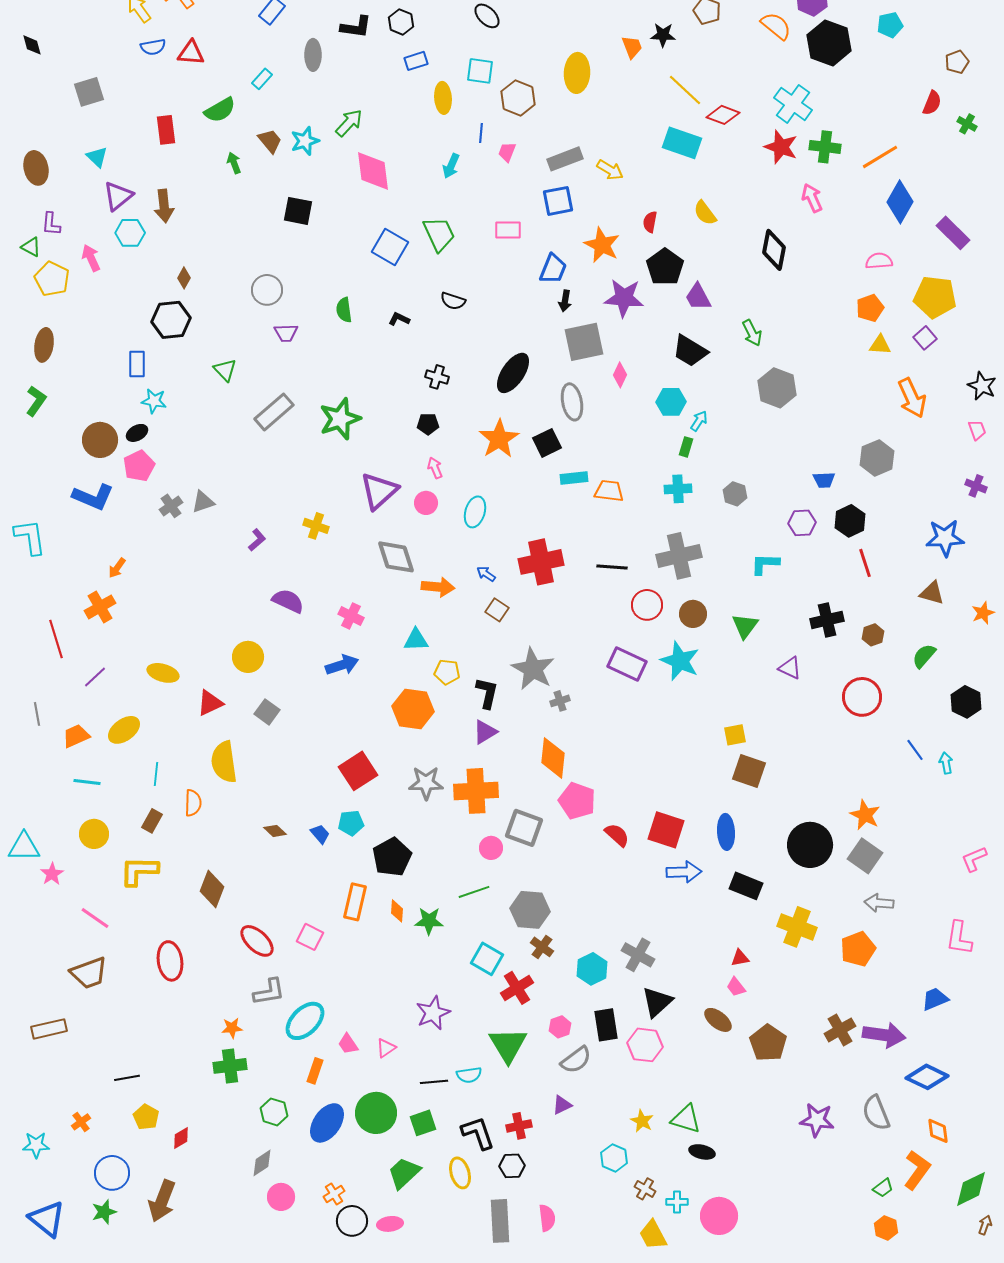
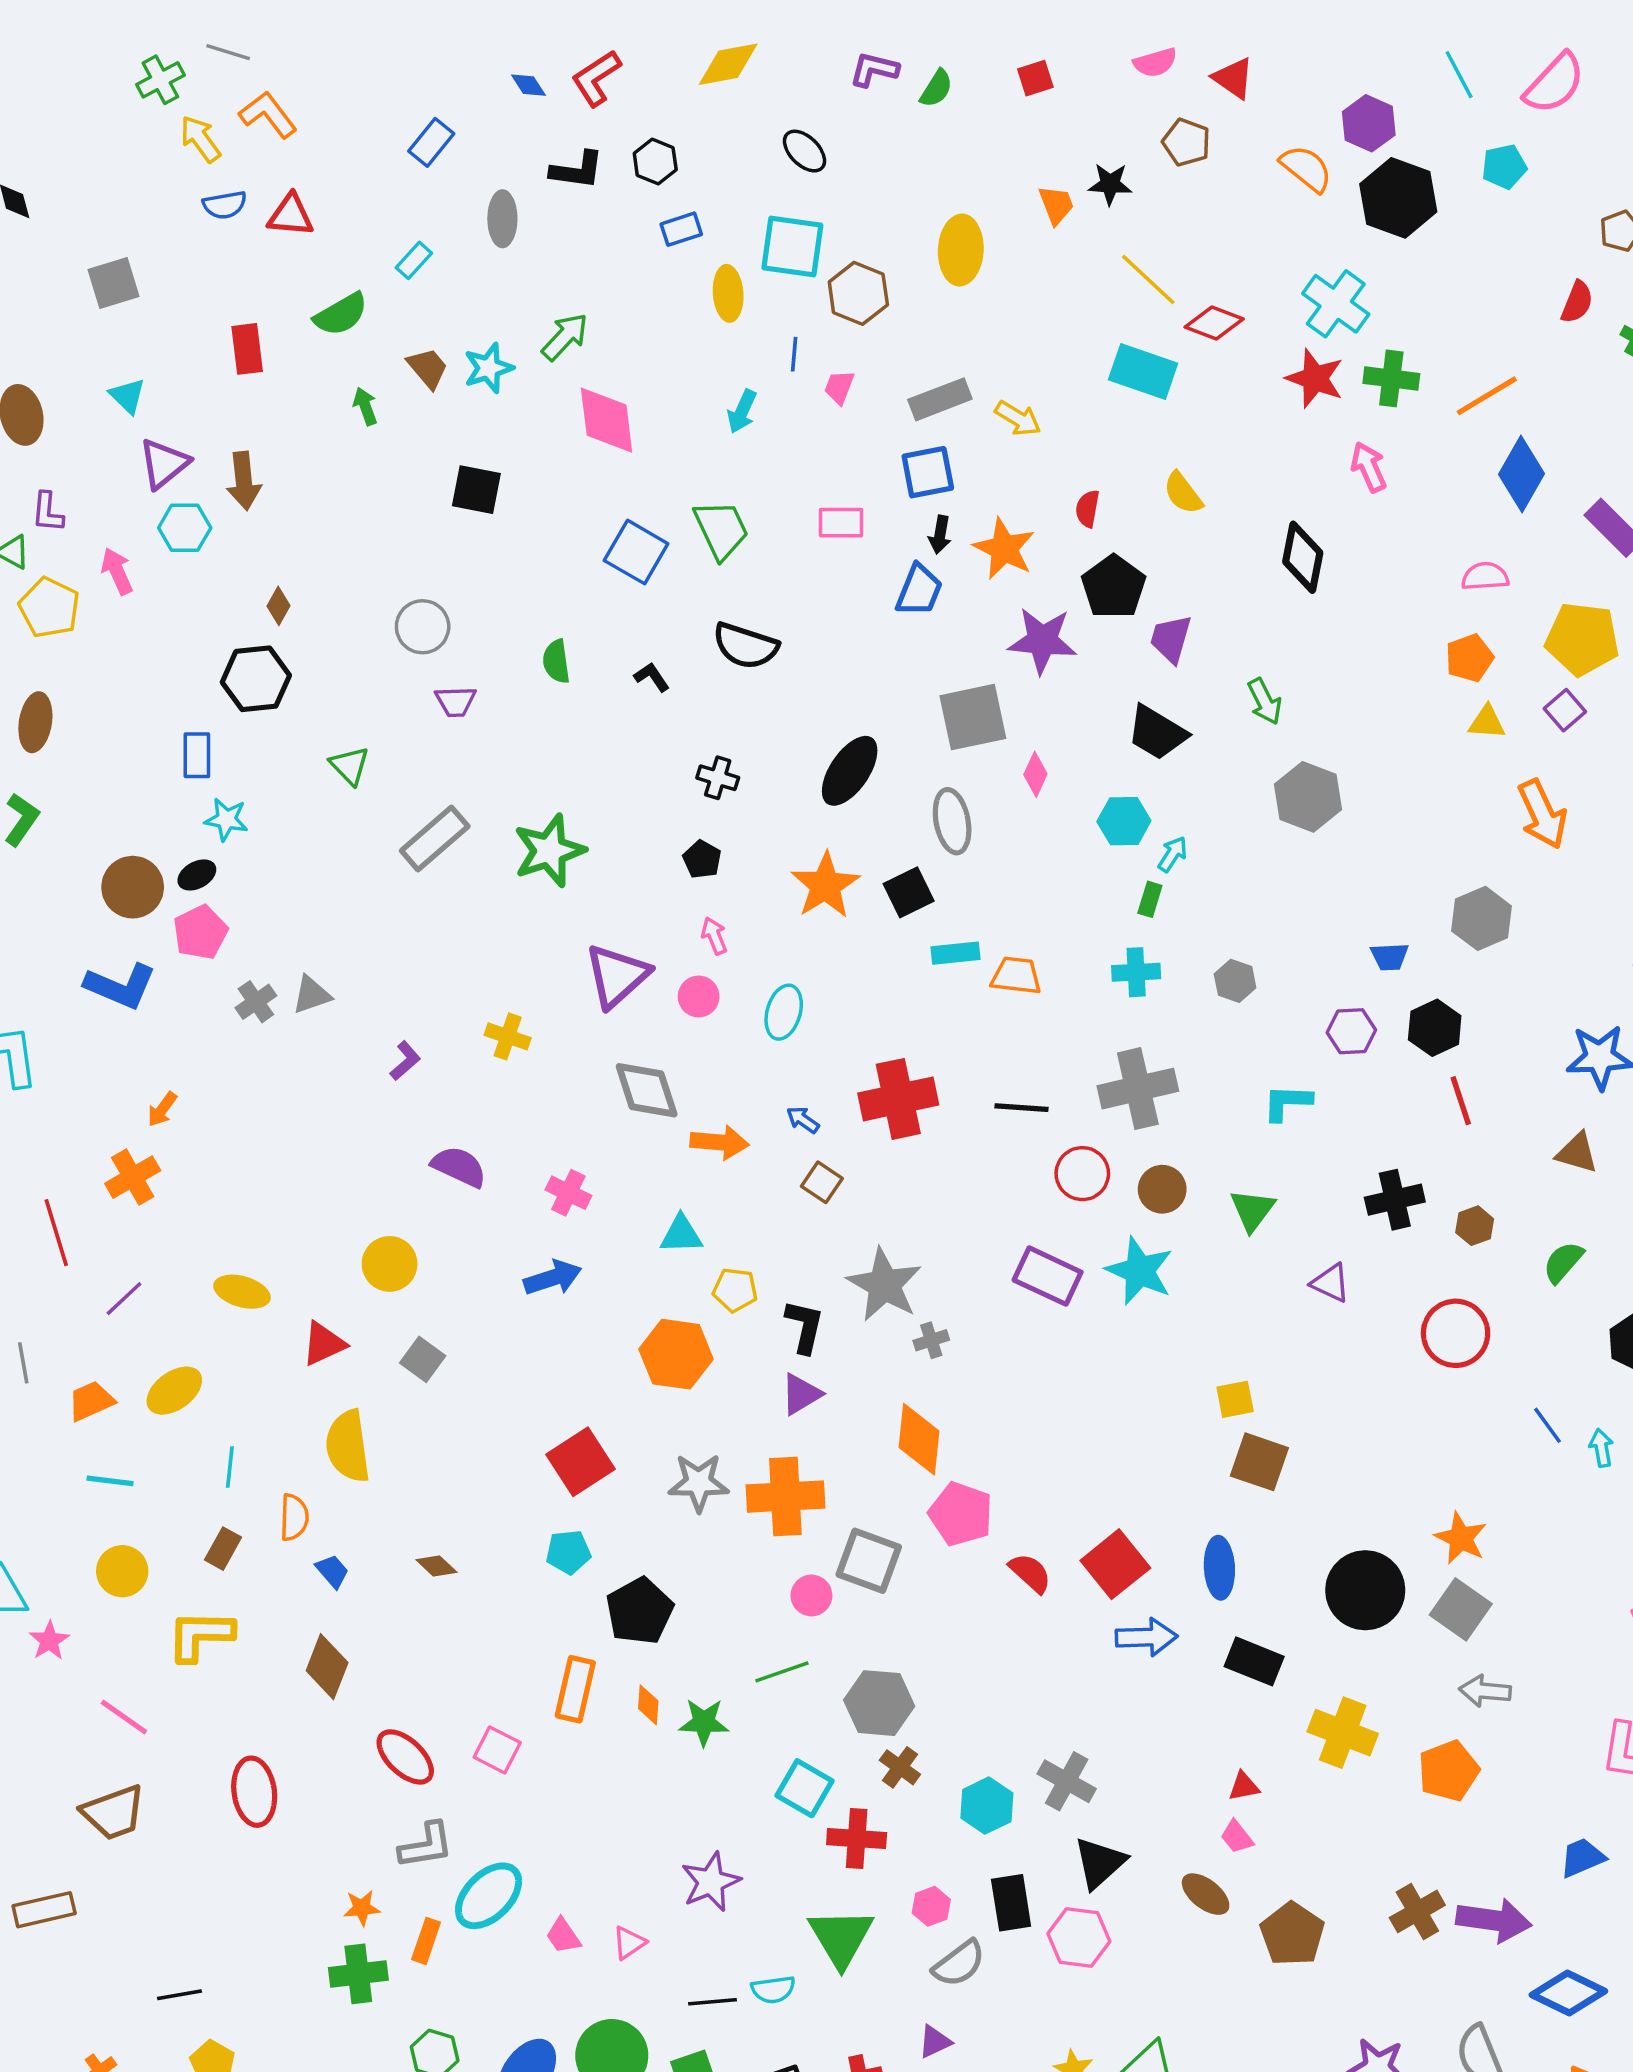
cyan square: (480, 71) -> (792, 247), size x1.4
purple trapezoid: (698, 297) -> (1171, 639), turned 44
black semicircle: (453, 301) -> (745, 646), size x1.5
black arrow: (565, 301) -> (940, 535), moved
black L-shape: (399, 319) -> (652, 677), turned 30
black pentagon: (428, 424) -> (702, 859), turned 30
red square: (666, 830) -> (1115, 1564), turned 33
blue trapezoid: (320, 834) -> (332, 1571), moved
red cross: (517, 988) -> (857, 1839), turned 36
orange rectangle: (315, 1071) -> (426, 1941), moved

